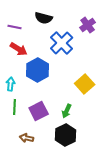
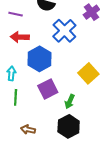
red arrow: (19, 49) -> (20, 37), turned 150
purple square: (39, 111) -> (48, 89), moved

